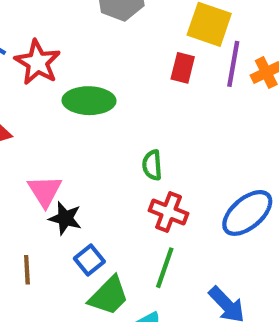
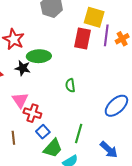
red rectangle: (183, 68) -> (83, 39), size x1.5
red cross: (169, 212) -> (32, 113), moved
black star: (65, 218) -> (23, 68), moved

